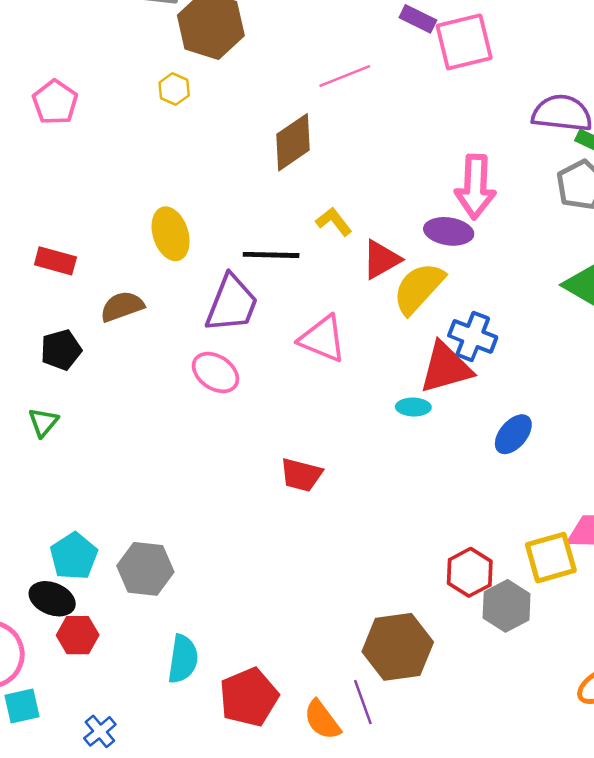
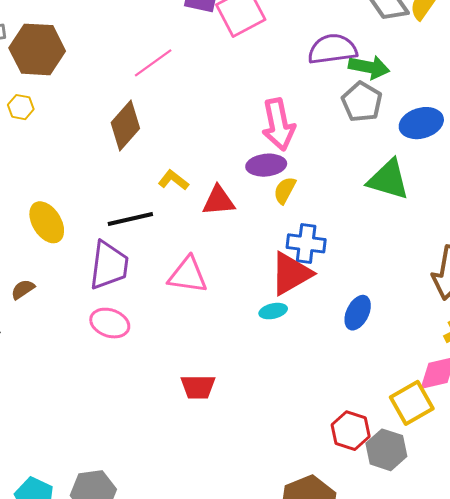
red triangle: (381, 260) -> (219, 201), turned 39
yellow semicircle: (419, 288) -> (285, 190), moved, size x0.6
brown semicircle: (122, 306) -> (23, 289), size x0.7

